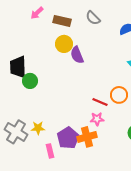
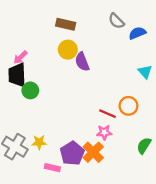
pink arrow: (37, 13) -> (20, 57), moved
gray semicircle: (93, 18) -> (116, 21), moved
orange cross: (87, 137) -> (93, 152), turned -30
pink rectangle: (50, 151) -> (52, 168), turned -64

